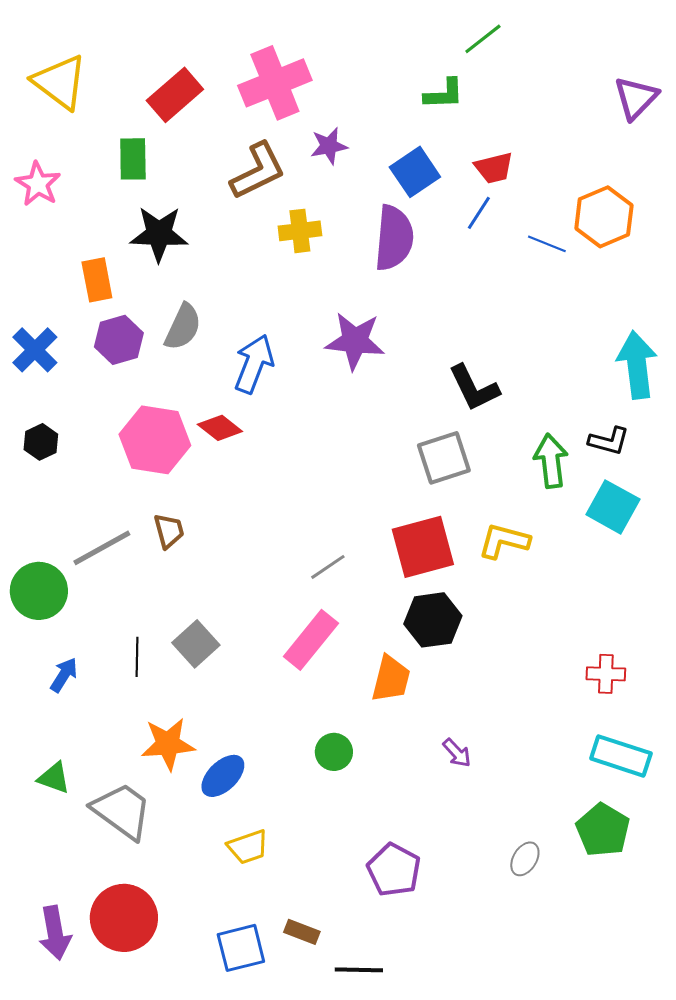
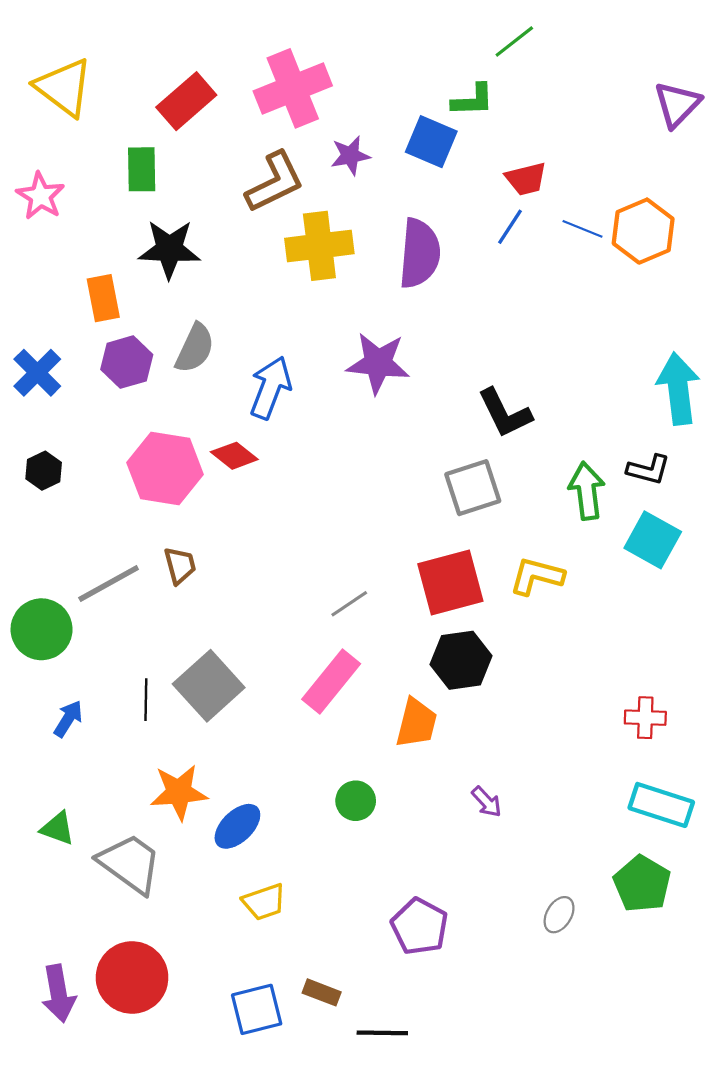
blue square: (415, 172) -> (431, 142), moved, turned -33
yellow cross: (300, 231) -> (319, 246), size x1.5
blue line: (547, 244) -> (582, 229), moved
gray square: (196, 644) -> (209, 686), size x1.4

